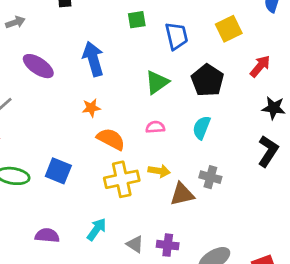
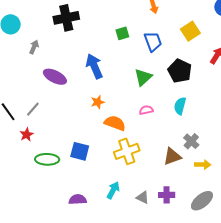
gray arrow: (15, 22) -> (34, 47), turned -40
yellow arrow: (159, 171) -> (203, 165), moved
gray cross: (210, 177) -> (191, 141), turned 35

